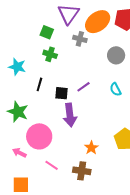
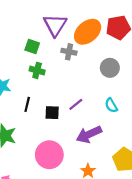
purple arrow: (70, 115) -> (89, 134), moved, turned 75
pink circle: (39, 136) -> (49, 155), moved

